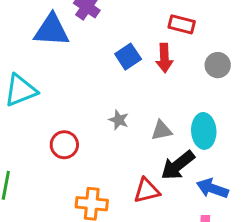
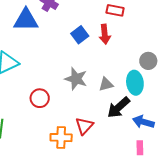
gray circle: (218, 65) -> (148, 61), moved
gray star: (119, 120) -> (76, 79), size x1.6
red triangle: (147, 191) -> (84, 126), moved, turned -30

